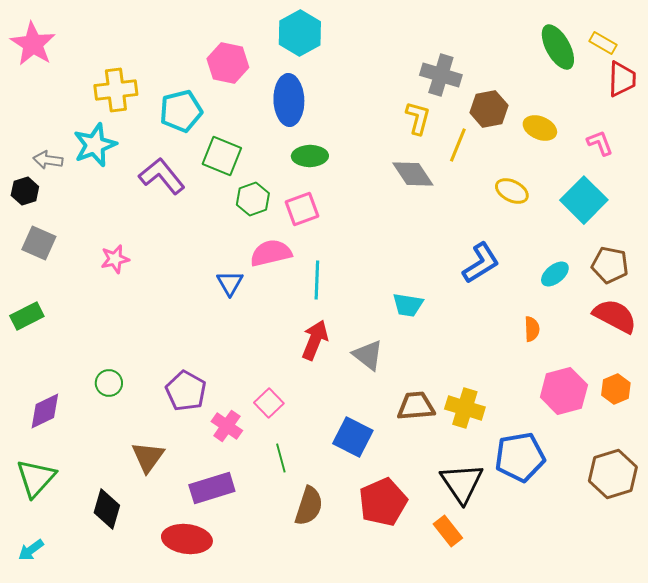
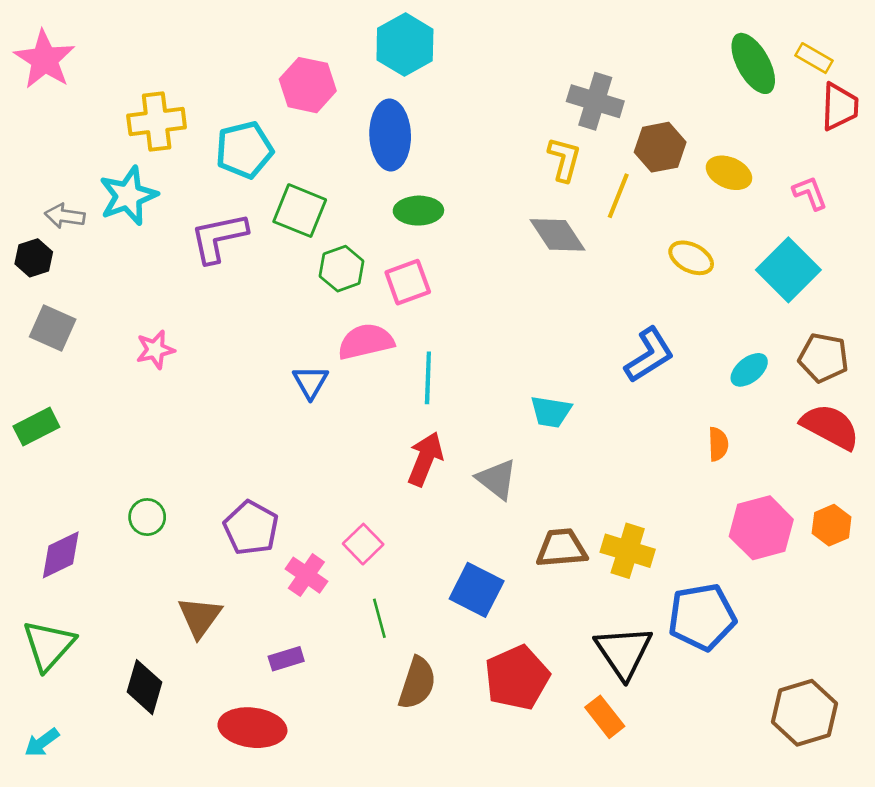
purple L-shape: (162, 176) -> (219, 238), turned -63
brown hexagon: (613, 474) -> (805, 713), moved
purple rectangle: (212, 488) -> (286, 659), size x0.6

